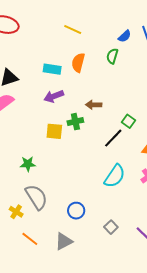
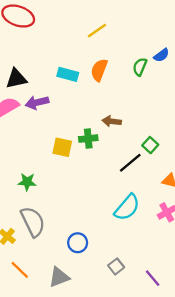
yellow line: (73, 29) -> (97, 31), turned -66
blue semicircle: (125, 36) -> (161, 55), moved
purple arrow: (54, 96) -> (37, 103), moved

